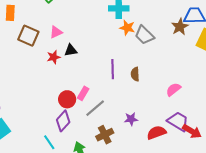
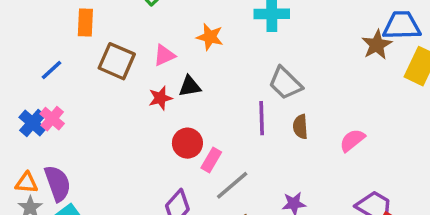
orange star: (127, 28) -> (210, 37), moved
gray trapezoid: (144, 35) -> (285, 83), moved
pink semicircle: (173, 89) -> (352, 140), moved
red circle: (67, 99) -> (187, 143), moved

